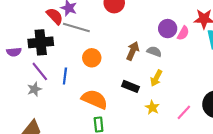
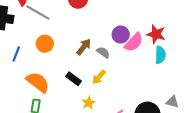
pink semicircle: (183, 33) -> (134, 42), size x1.5

